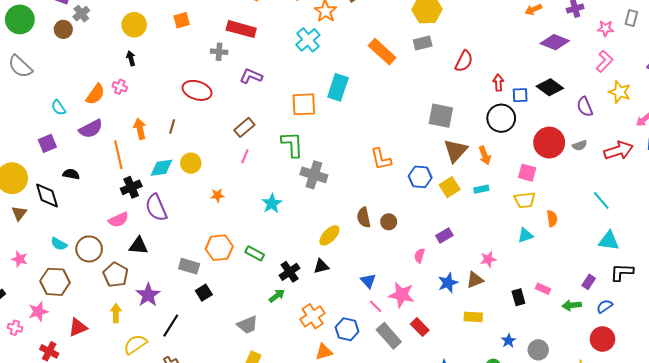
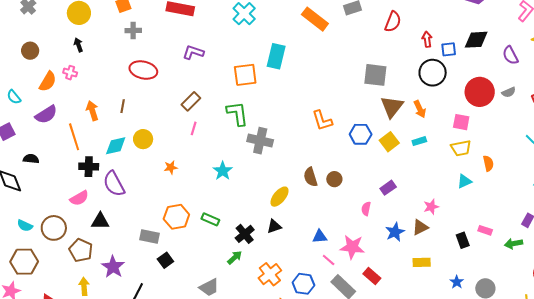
brown circle: (63, 29) -> (30, 51), moved
gray cross: (219, 52) -> (133, 30), moved
black diamond: (550, 87) -> (476, 40), turned -35
black cross: (131, 187) -> (89, 167), turned 30
blue triangle: (368, 281) -> (320, 237), turned -49

